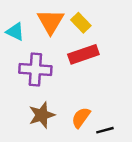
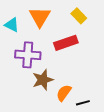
yellow rectangle: (81, 23) -> (79, 16), moved
brown star: (42, 115) -> (43, 80), moved

